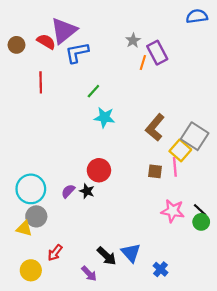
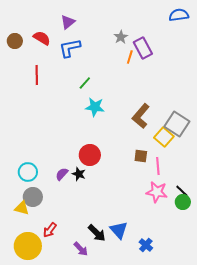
purple triangle: (64, 31) -> (68, 22), moved, size x0.6
pink line: (175, 167) -> (158, 166), moved
cyan circle: (31, 189) -> (28, 172), size x0.7
yellow circle: (31, 270) -> (28, 246), size x1.4

